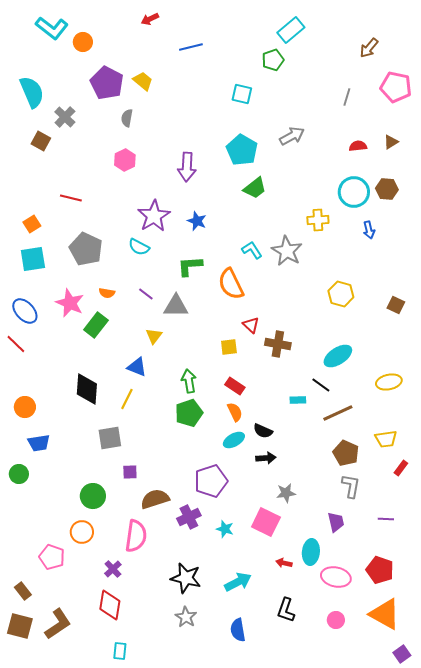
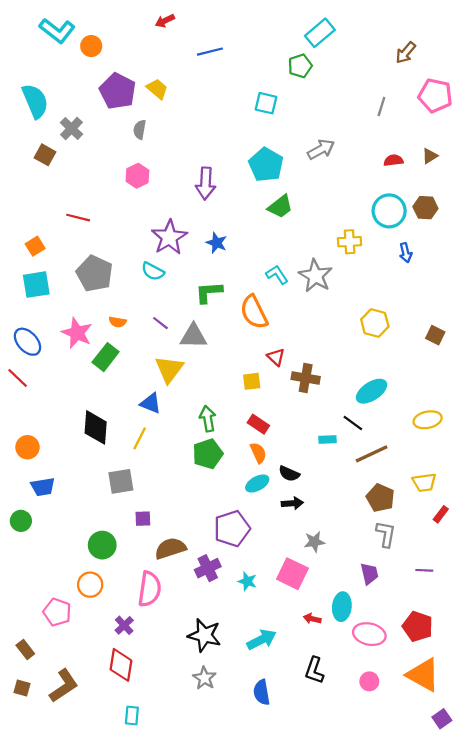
yellow triangle: (154, 336) -> (169, 369), size x1.6
brown square: (20, 626) -> (22, 688), size x0.6

